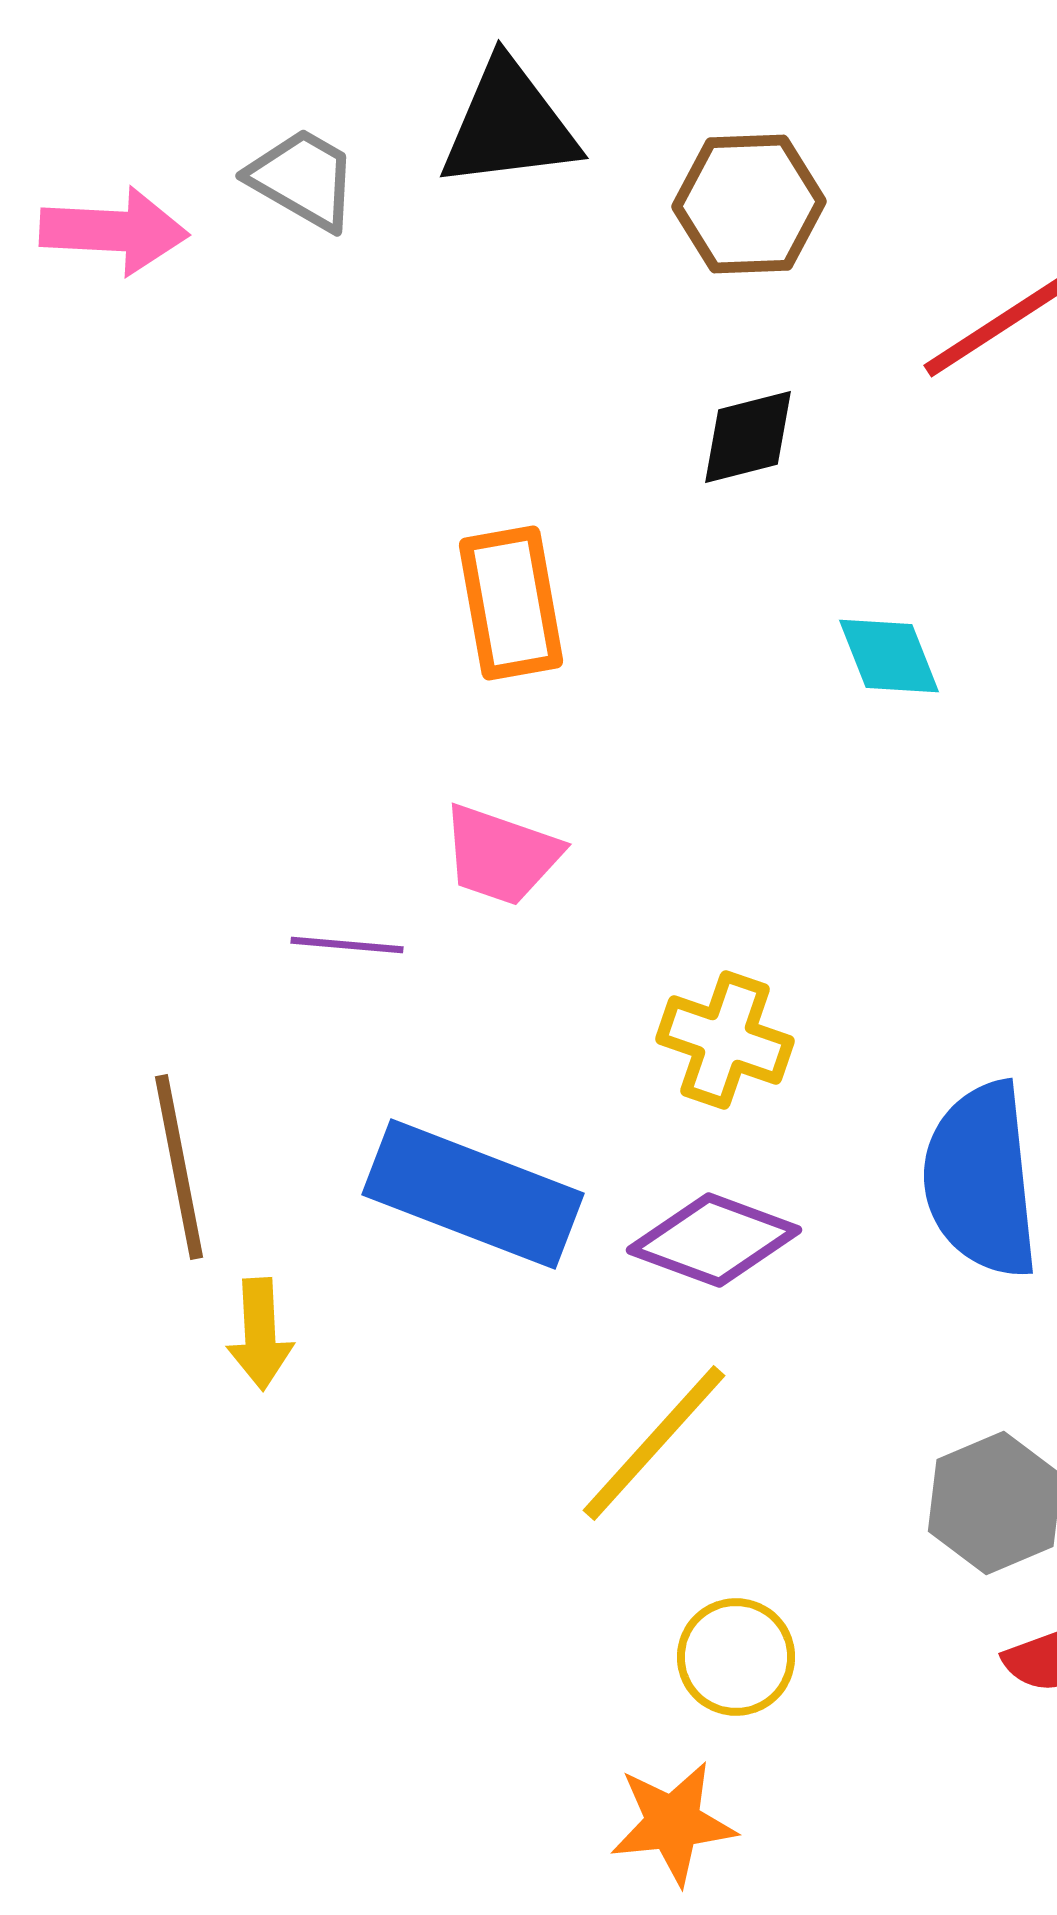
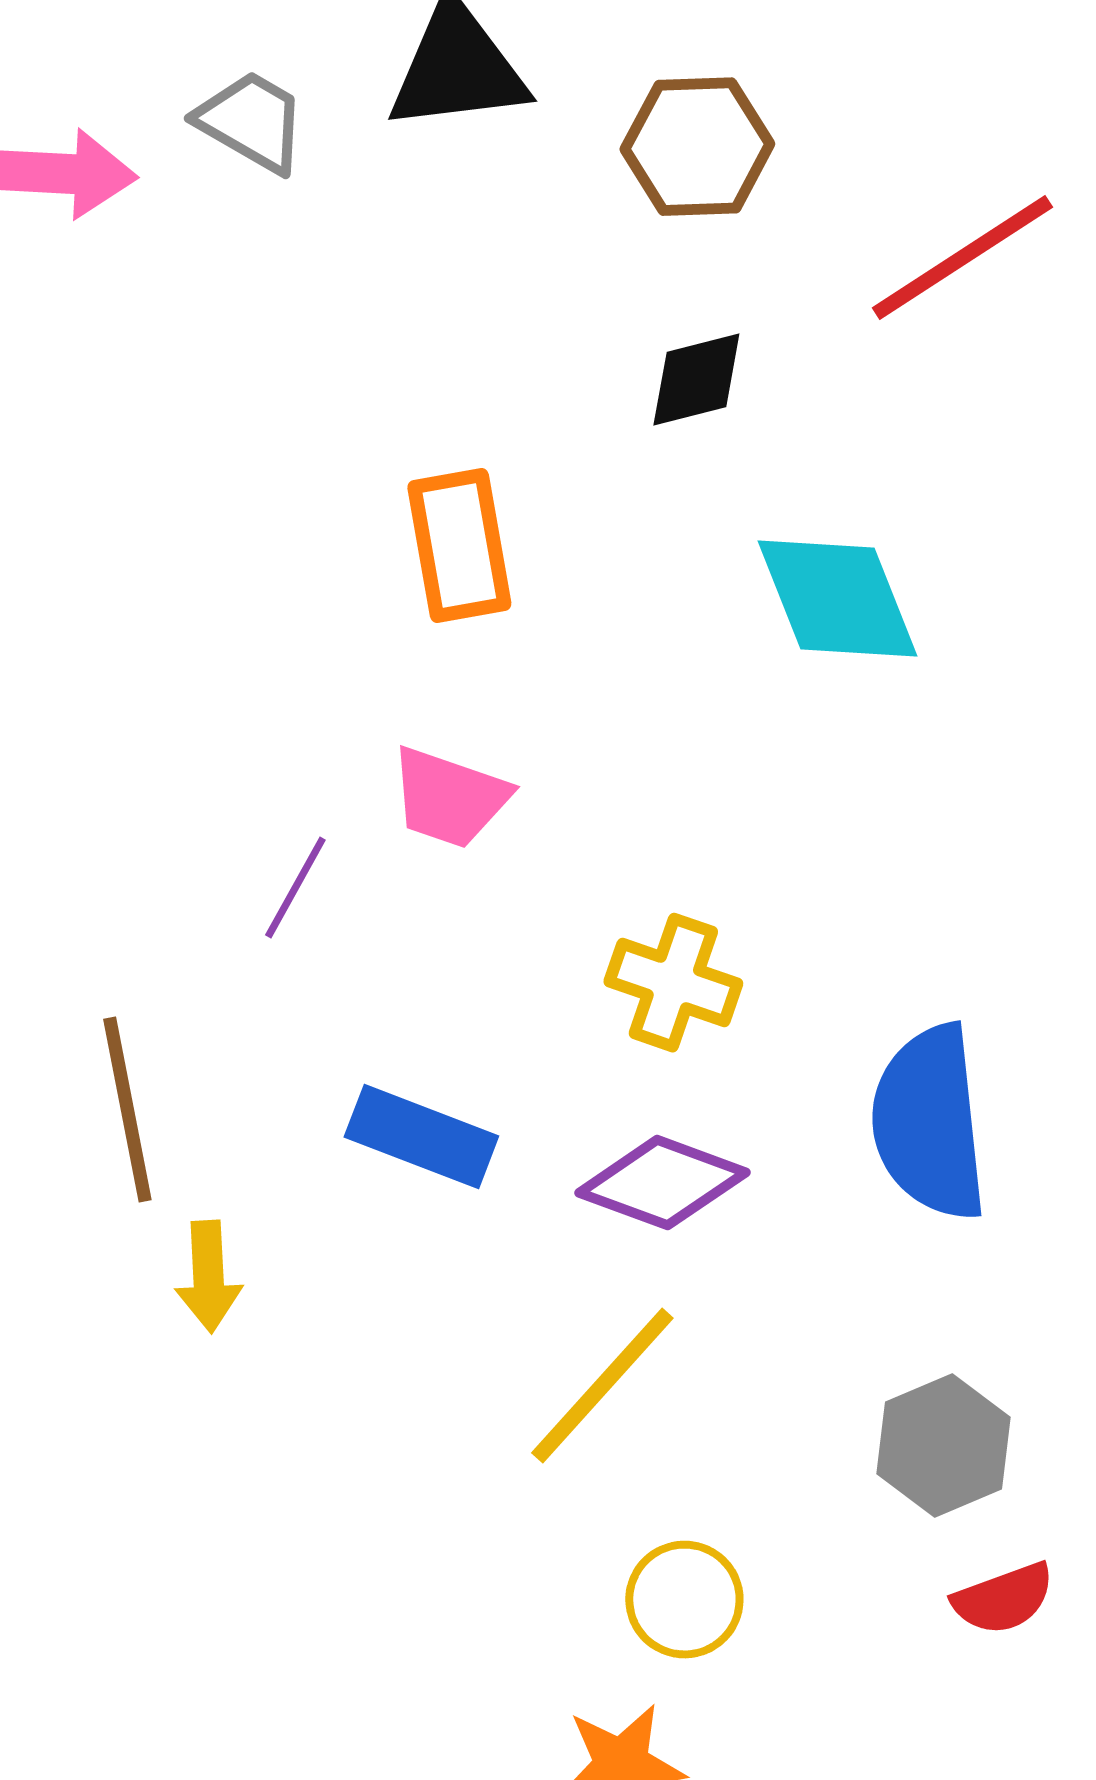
cyan diamond: (889, 656) -> (837, 599), size x1.6
purple line: (347, 945) -> (295, 888), turned -66
blue rectangle: (473, 1194) -> (421, 1137), size x0.7

